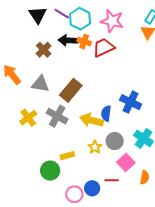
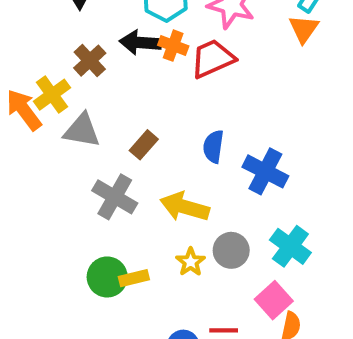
brown rectangle: (71, 90) -> (144, 145), size x0.6
blue semicircle: (106, 113) -> (213, 147), moved
yellow cross: (28, 118) -> (52, 95), moved
pink square: (126, 162) -> (274, 300), moved
green circle: (50, 171) -> (107, 277), moved

